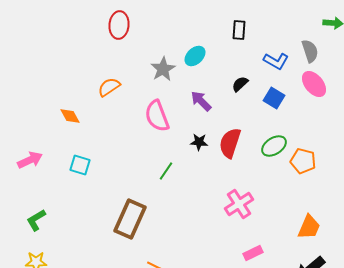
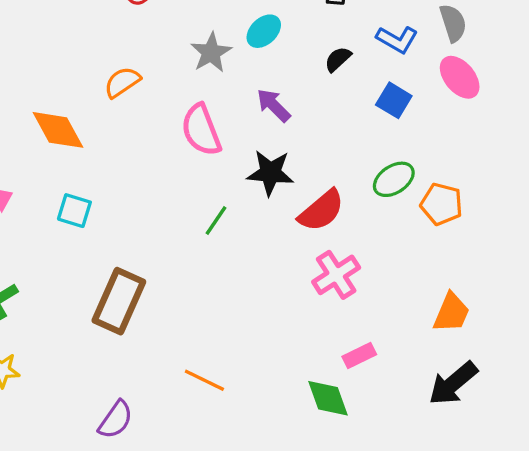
black semicircle: (240, 84) -> (338, 59), moved
orange diamond: (70, 116) -> (58, 130), size x1.6
black star: (199, 142) -> (270, 173), size x1.6
red semicircle: (230, 143) -> (321, 211), moved, turned -148
brown rectangle: (130, 219) -> (119, 301), moved

